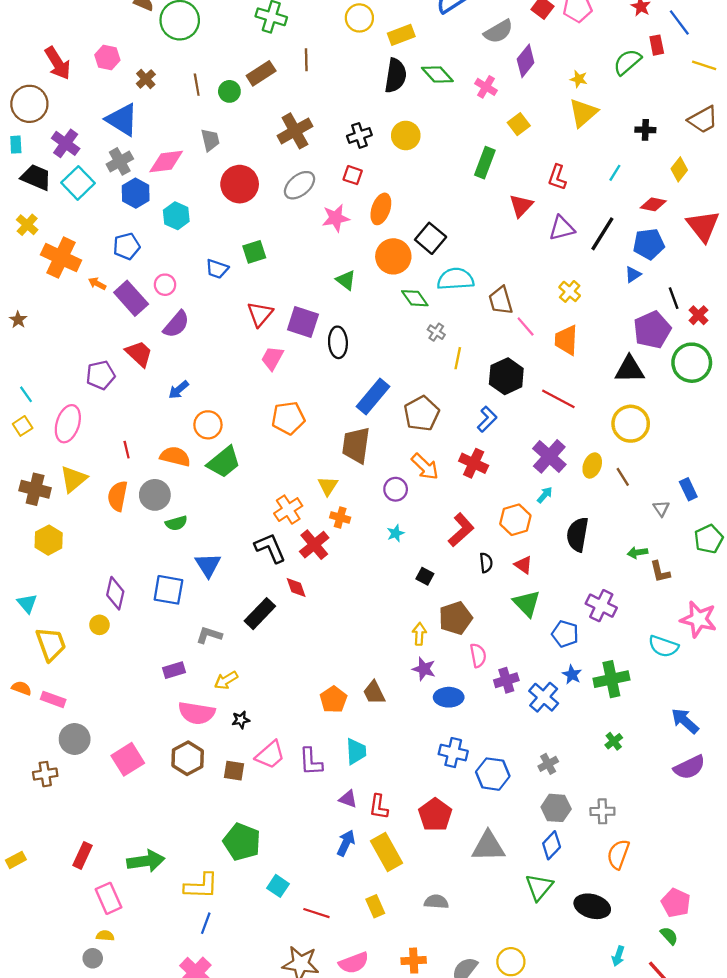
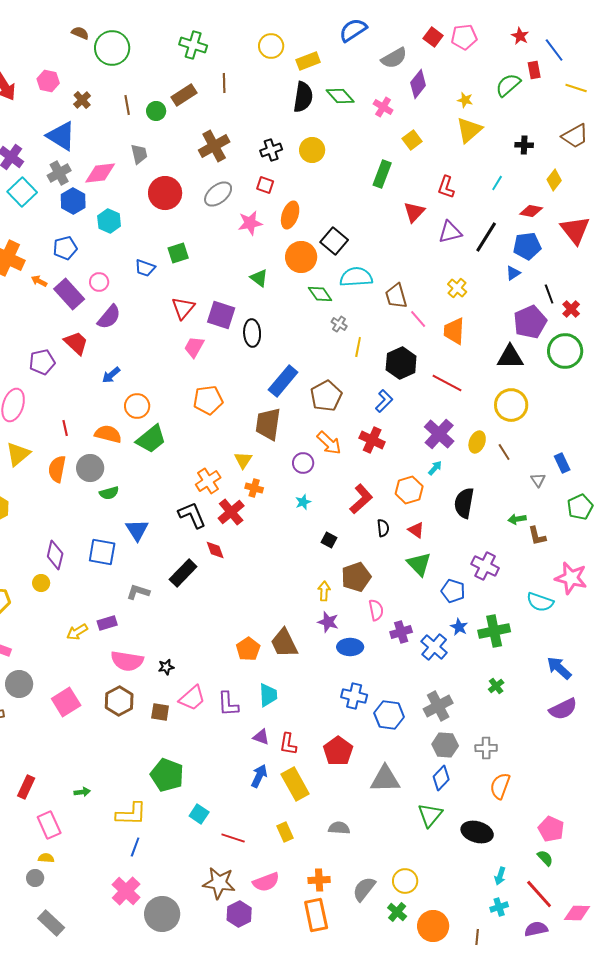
yellow arrow: (226, 680) -> (77, 632), moved
brown trapezoid: (374, 693) -> (284, 643), size x1.4
gray cross: (548, 764) -> (438, 706), size x1.6
green arrow: (146, 861) -> (82, 792), size x0.5

